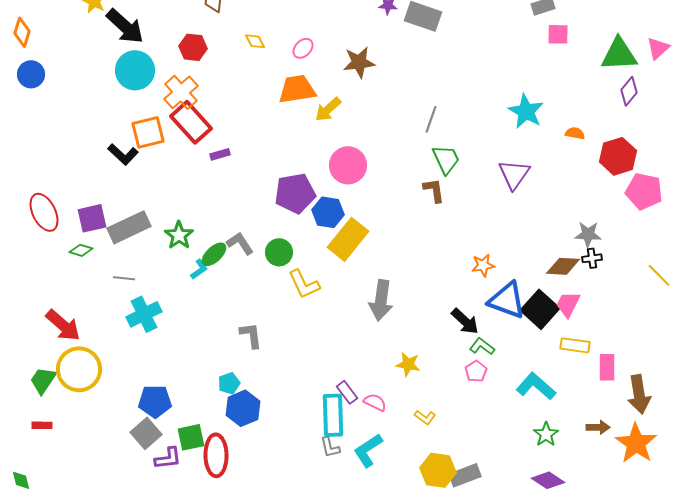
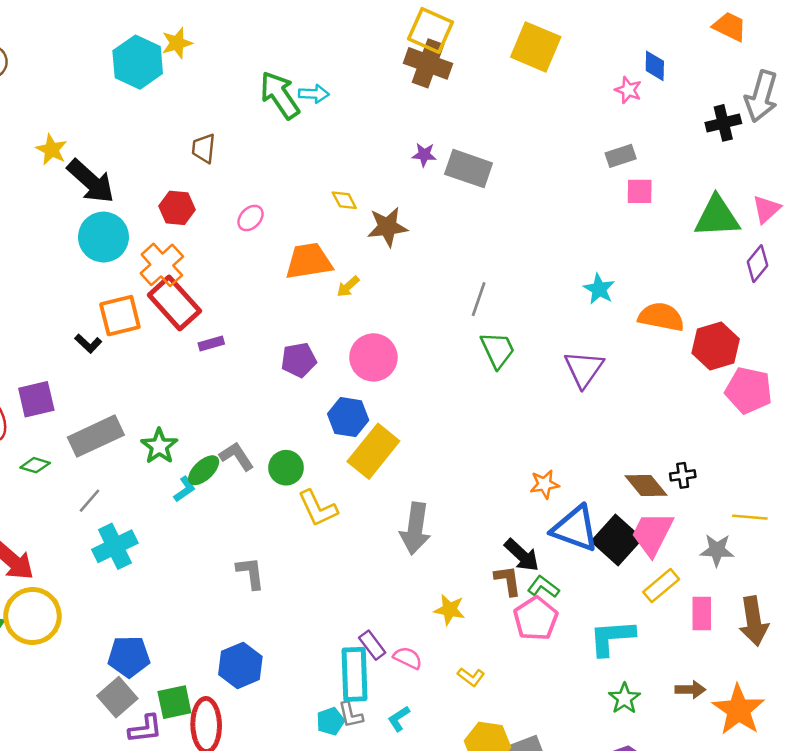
yellow diamond: (255, 41) -> (344, 200), moved
pink ellipse: (303, 48) -> (251, 218), moved
purple diamond: (629, 91) -> (758, 264), moved
yellow arrow: (328, 109) -> (348, 286), size x0.7
cyan star: (526, 111) -> (599, 289), size x0.7
orange semicircle: (575, 133) -> (661, 317), size x1.8
black L-shape: (123, 154) -> (88, 343), size x0.7
brown L-shape: (434, 190) -> (508, 581), moved
purple pentagon: (295, 193) -> (299, 360), moved, size x0.7
purple square: (92, 218) -> (36, 399), moved
gray star: (588, 234) -> (717, 550), moved
brown diamond: (563, 266) -> (646, 485), turned 48
yellow line: (659, 275) -> (750, 517), moved, turned -40
gray line: (124, 278) -> (90, 501), turned -55
pink trapezoid: (568, 304) -> (652, 534), size x1.4
yellow rectangle: (575, 345) -> (661, 586), turned -48
pink pentagon: (476, 371) -> (536, 619), size x1.6
cyan pentagon: (229, 383) -> (330, 721), moved
cyan L-shape: (536, 386) -> (612, 638), turned -45
brown arrow: (639, 394) -> (754, 621), moved
cyan L-shape: (368, 450) -> (399, 719), size x0.6

